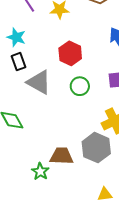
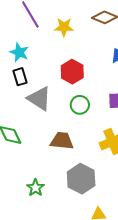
gray hexagon: (96, 148) -> (81, 179), moved
brown trapezoid: (62, 156) -> (62, 141), moved

